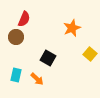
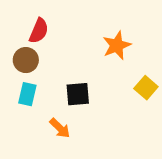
black square: (48, 58) -> (78, 94), turned -35
cyan rectangle: (16, 75) -> (27, 94), moved

